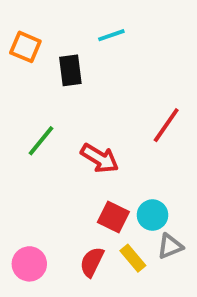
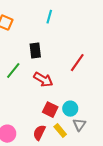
cyan line: (111, 35) -> (49, 17), turned -56
black rectangle: (70, 70) -> (35, 51), moved
gray triangle: (170, 246) -> (79, 125), turned -32

